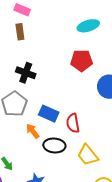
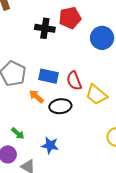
black cross: (26, 73) -> (45, 28), moved
yellow trapezoid: (88, 155) -> (96, 95), moved

